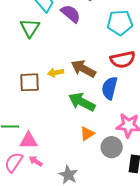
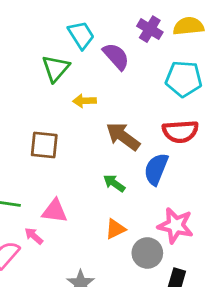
yellow arrow: (56, 73) -> (84, 101), moved
green arrow: (82, 102) -> (114, 183), size x0.6
pink triangle: (28, 141) -> (55, 211), moved
pink arrow: (36, 161) -> (34, 236), moved

